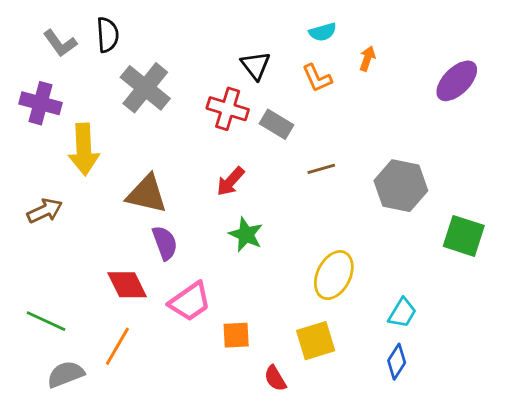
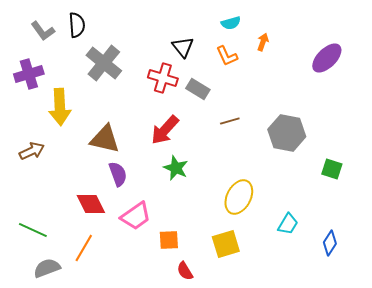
purple cross: (41, 103) -> (29, 74), turned -32
red arrow: (230, 181) -> (165, 130), size x1.4
green square: (464, 236) -> (332, 169), size x0.7
blue diamond: (397, 362) -> (330, 243), moved
red semicircle: (275, 378) -> (185, 271), moved

